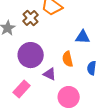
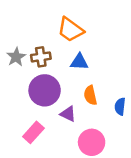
brown cross: (31, 18) -> (41, 57), moved, turned 35
blue triangle: (83, 37) -> (79, 62), moved

